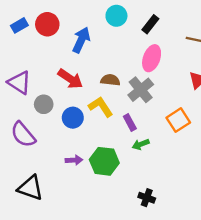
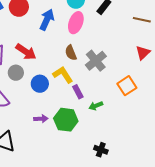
pink ellipse: (152, 58) -> (76, 23), moved
red arrow: (70, 79) -> (26, 52), moved
brown semicircle: (110, 80) -> (71, 53), turned -119
purple rectangle: (130, 122) -> (78, 92), moved

